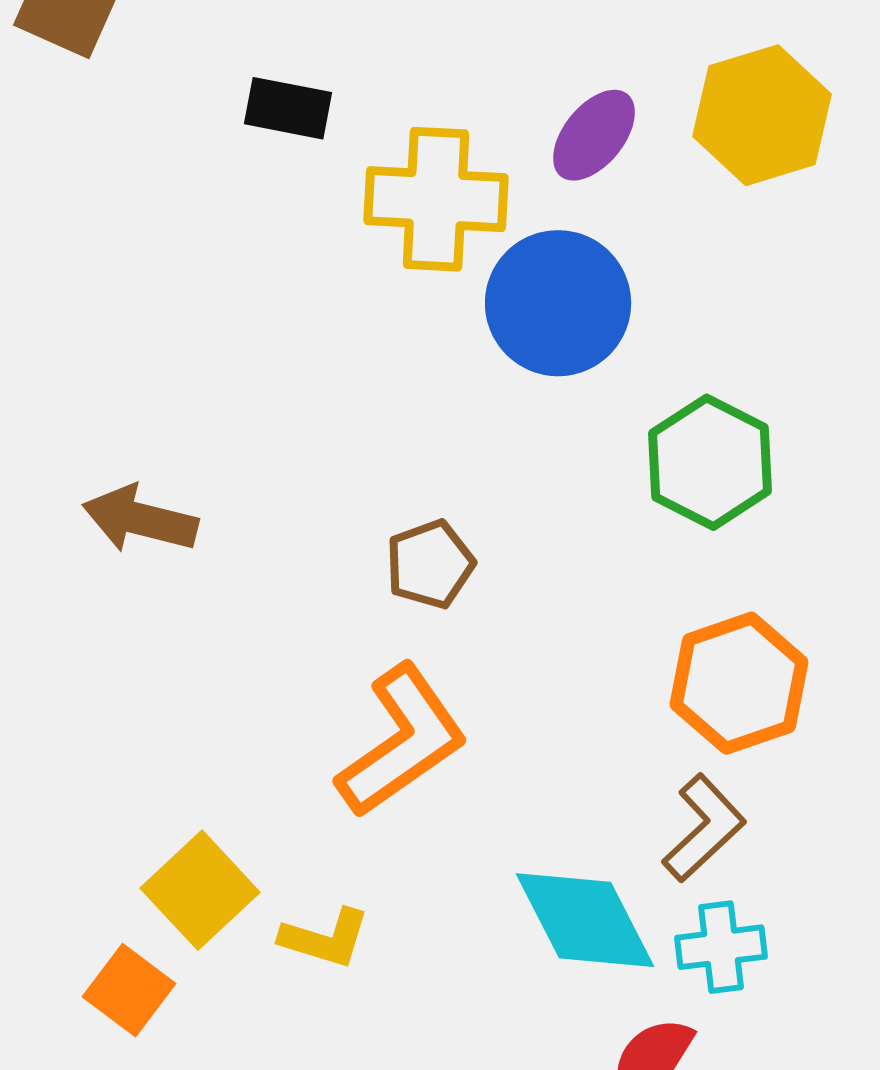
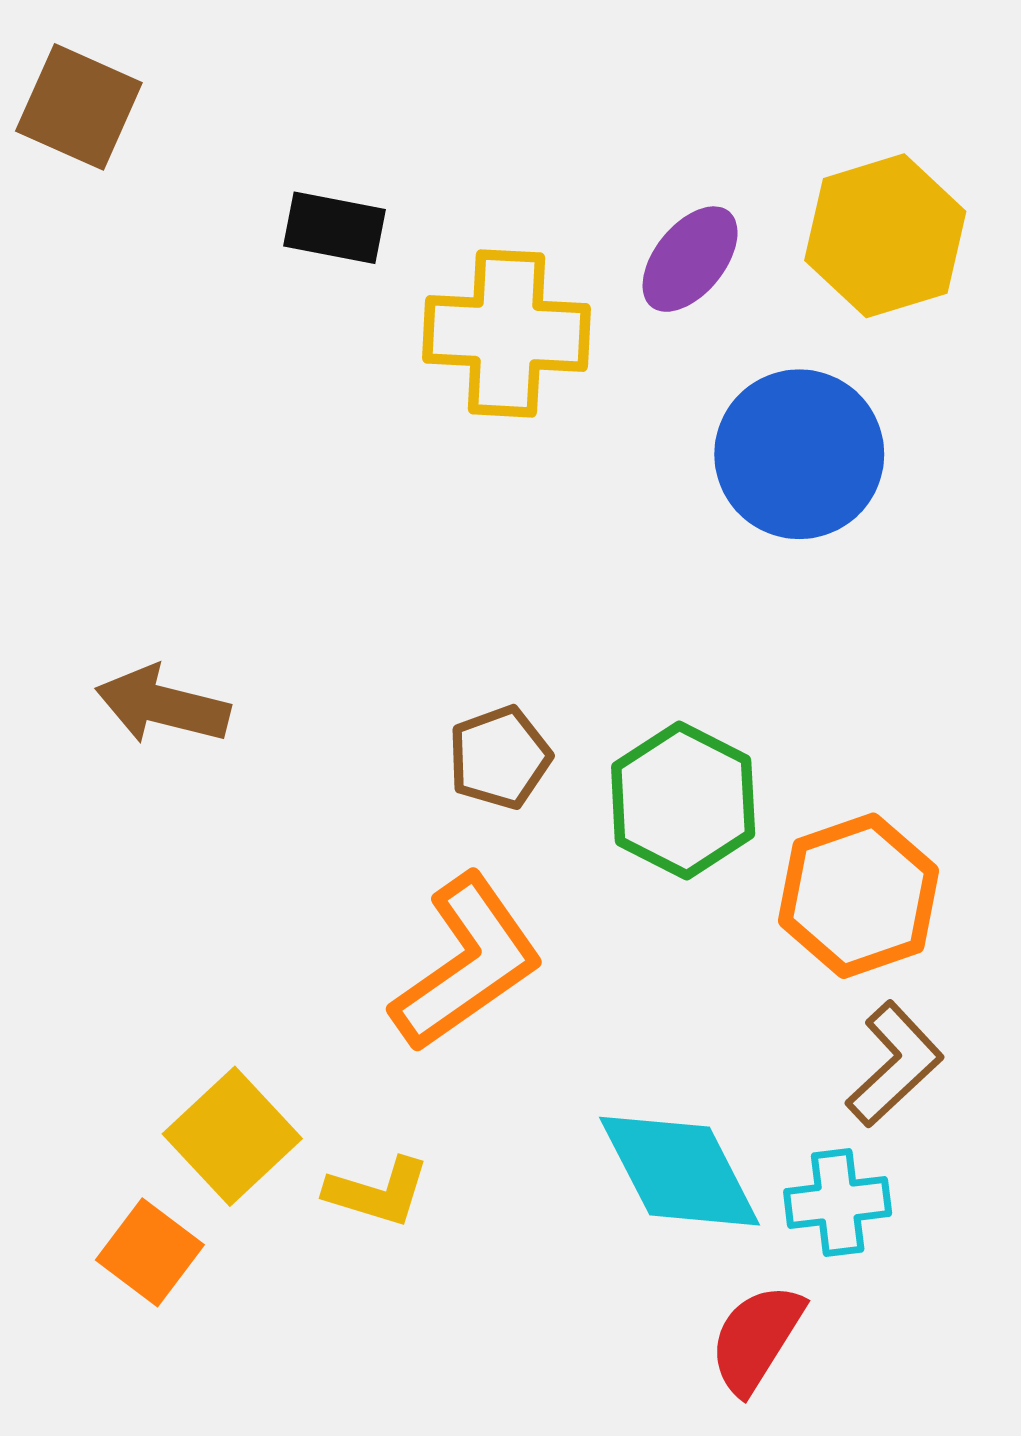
blue circle: (558, 303) -> (799, 454), moved
green hexagon: (710, 462) -> (683, 800), moved
brown L-shape: (704, 828) -> (895, 1064), moved

